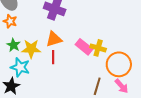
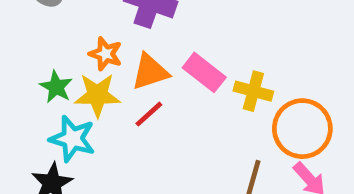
orange star: (10, 21) -> (106, 54), moved
pink rectangle: (84, 47) -> (204, 72), moved
red line: (53, 57) -> (149, 114), turned 48

